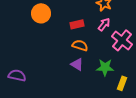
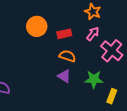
orange circle: (41, 13) -> (37, 26), moved

